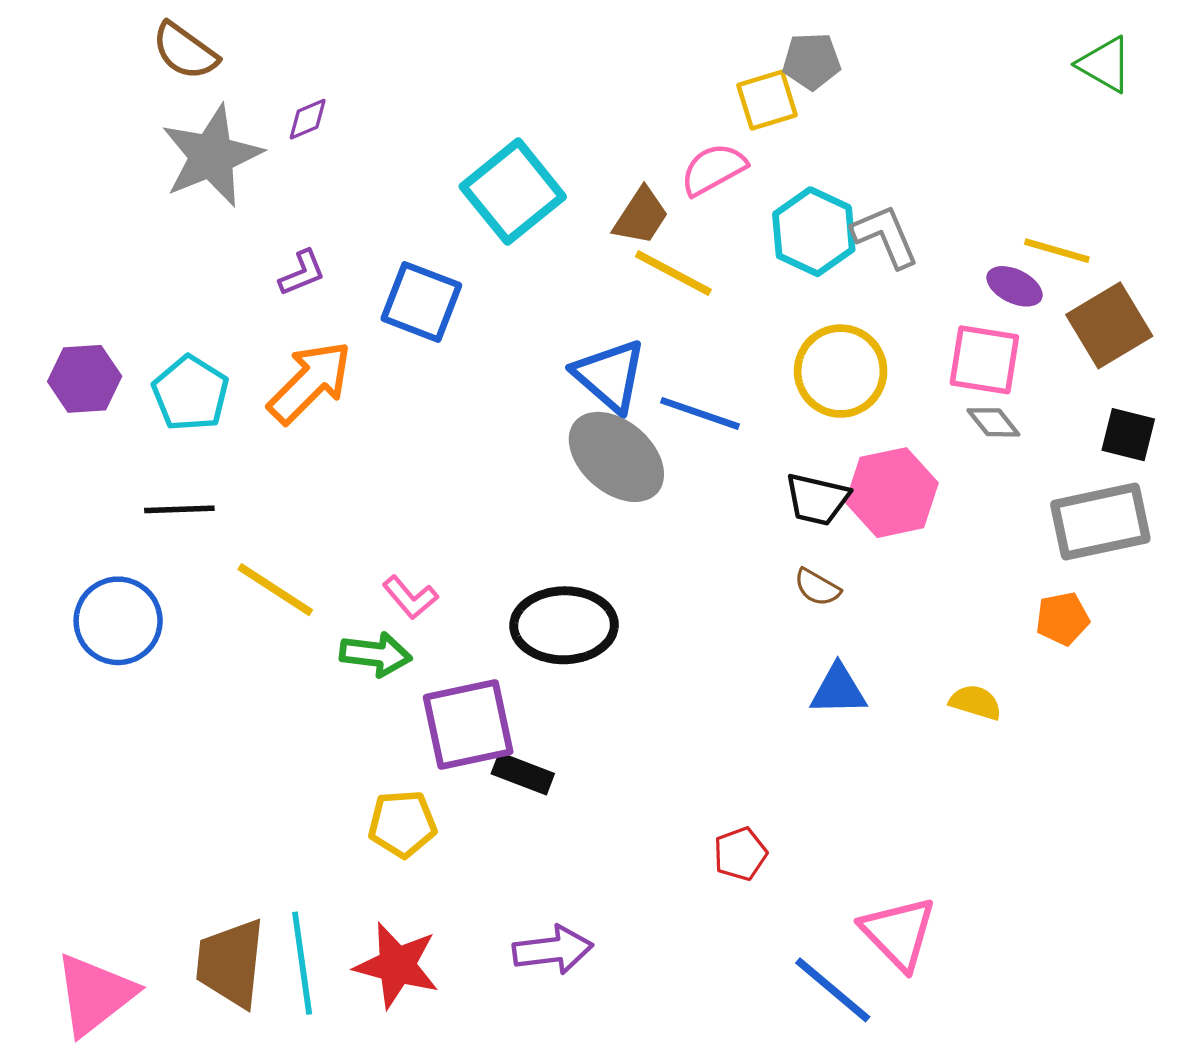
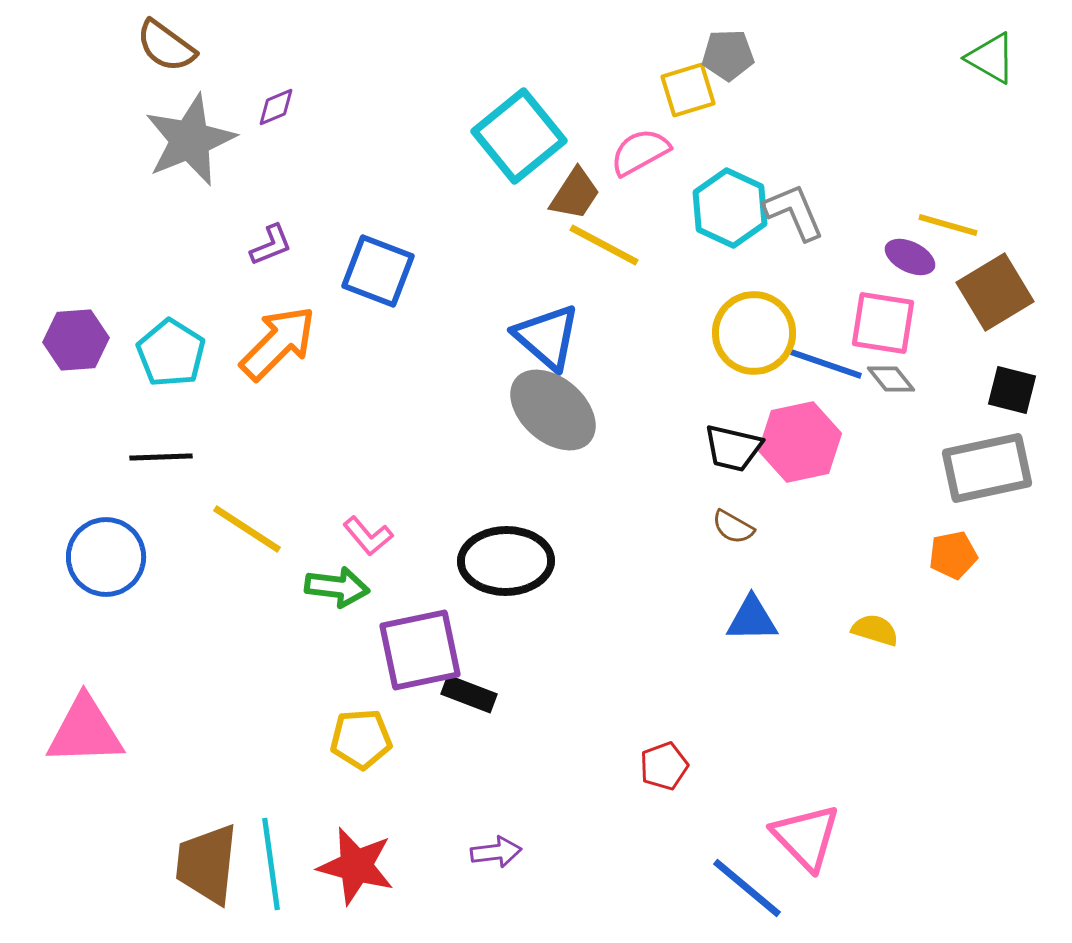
cyan square: (513, 192) -> (519, 136), moved
blue line: (700, 413) -> (826, 364), moved
purple arrow: (553, 950) -> (496, 852), size x0.7
pink triangle: (95, 994) -> (85, 731), moved, turned 36

